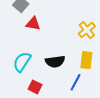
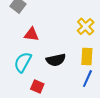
red triangle: (33, 24) -> (31, 34), moved
blue line: (76, 82) -> (87, 79), moved

